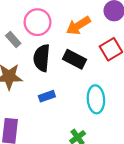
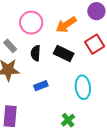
gray rectangle: (13, 39) -> (10, 46), moved
black semicircle: (42, 58) -> (36, 53), size x0.7

